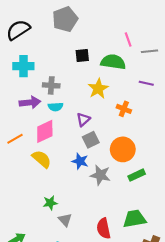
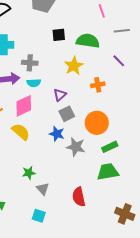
pink line: (128, 39) -> (102, 11), moved
purple line: (146, 83) -> (119, 61), turned 32
orange cross: (124, 109) -> (98, 85), turned -32
green trapezoid: (134, 219) -> (108, 172), moved

